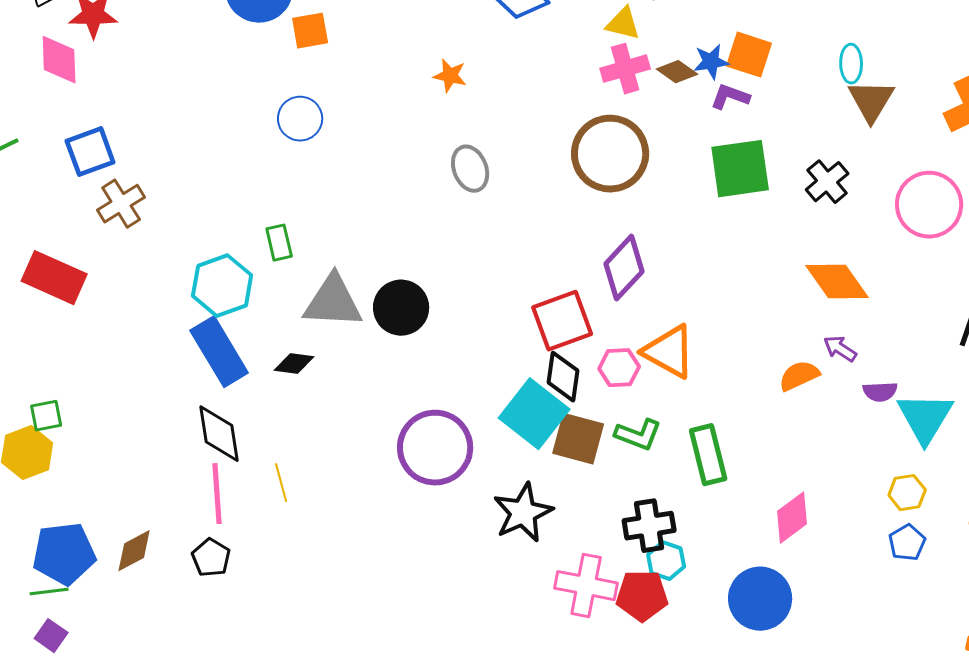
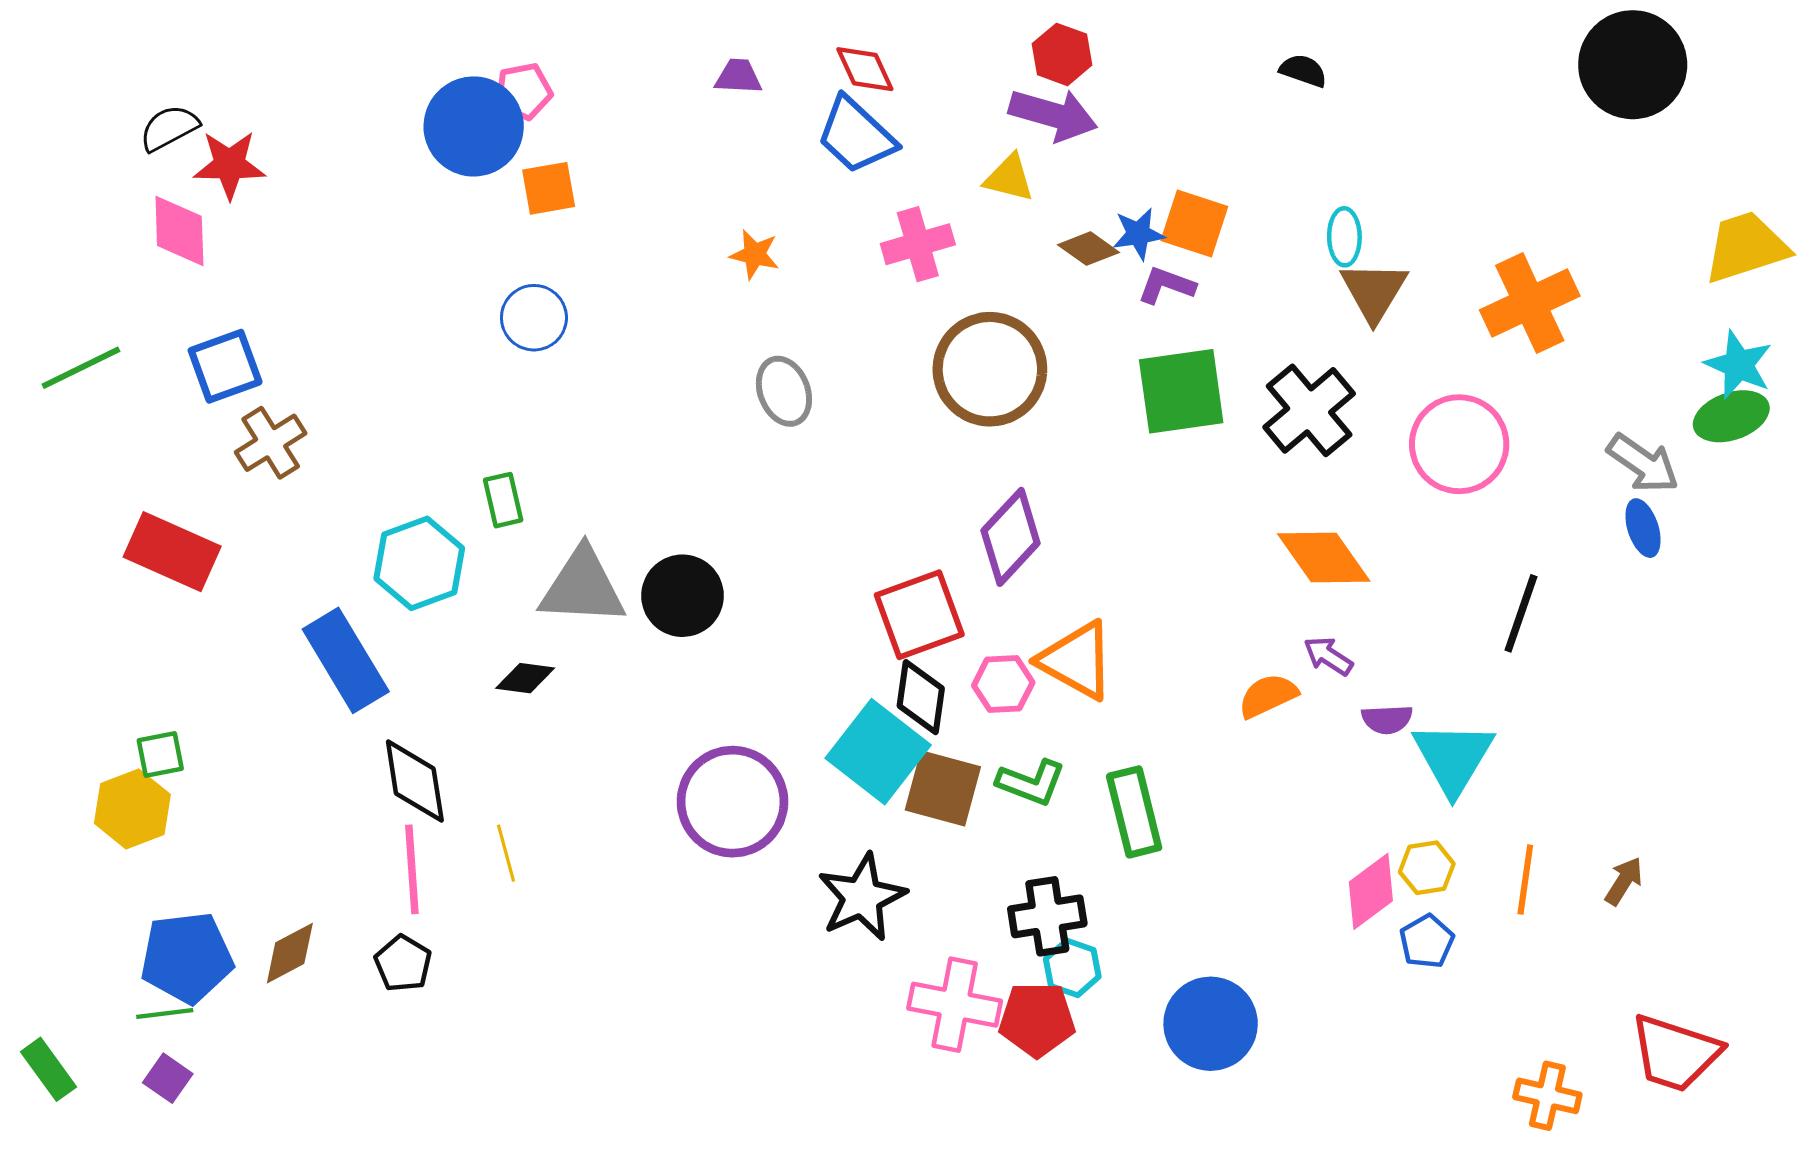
pink cross: (625, 69) -> (918, 244), moved
black cross: (827, 182) -> (1309, 410), size x1.4
blue rectangle: (219, 352) -> (346, 660), moved
pink diamond: (792, 518) -> (1371, 891), moved

